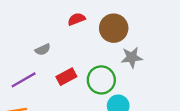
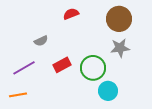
brown circle: (114, 28) -> (119, 19), moved

